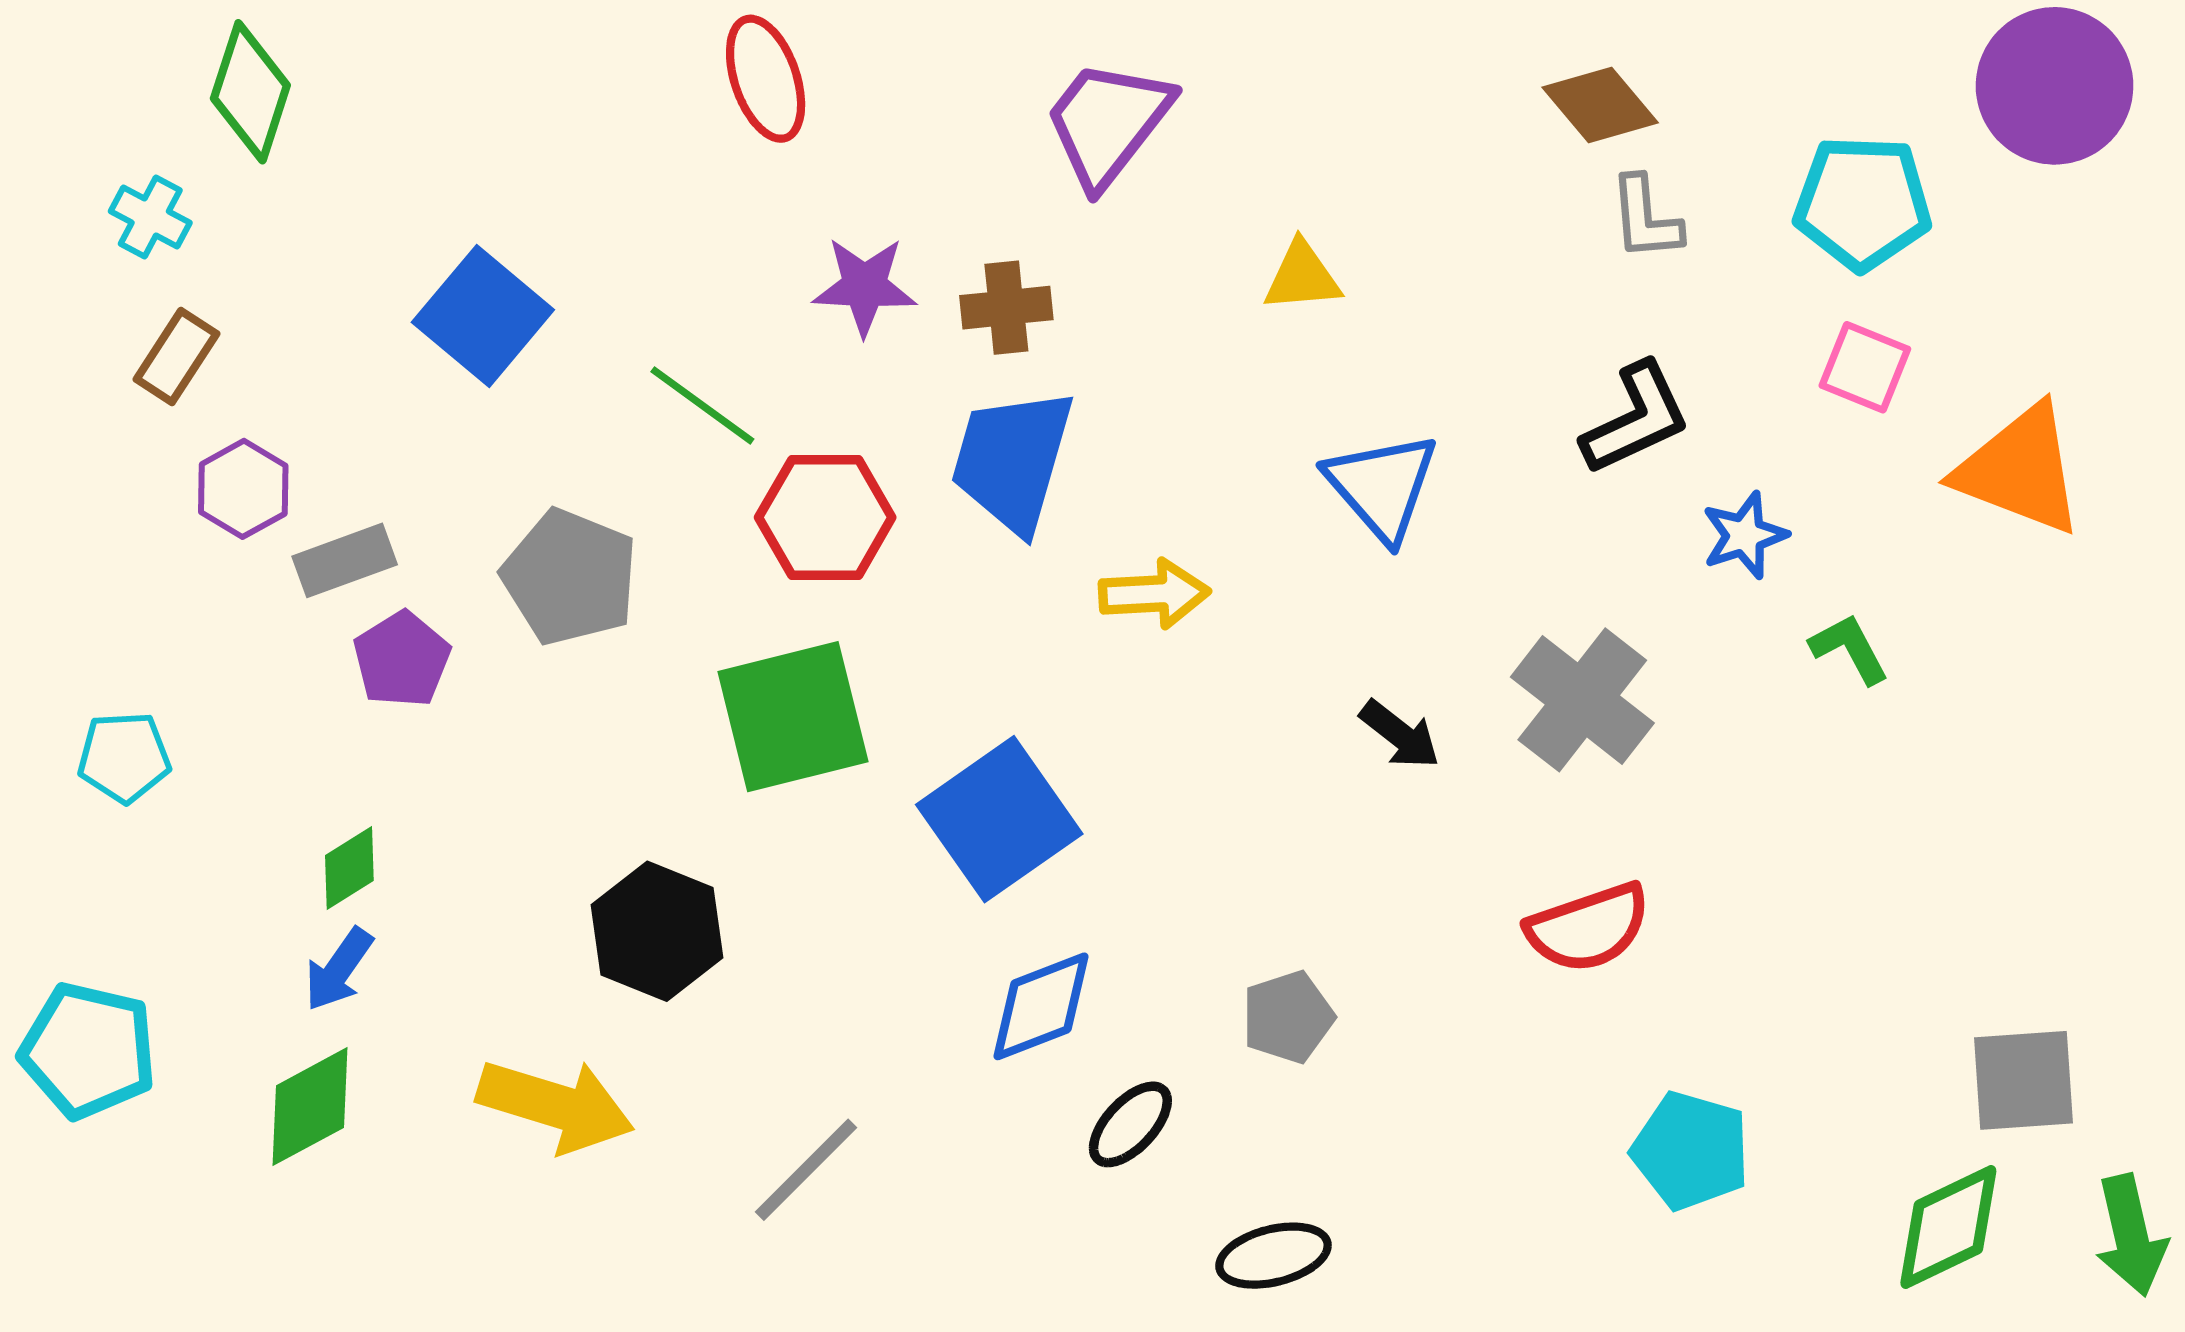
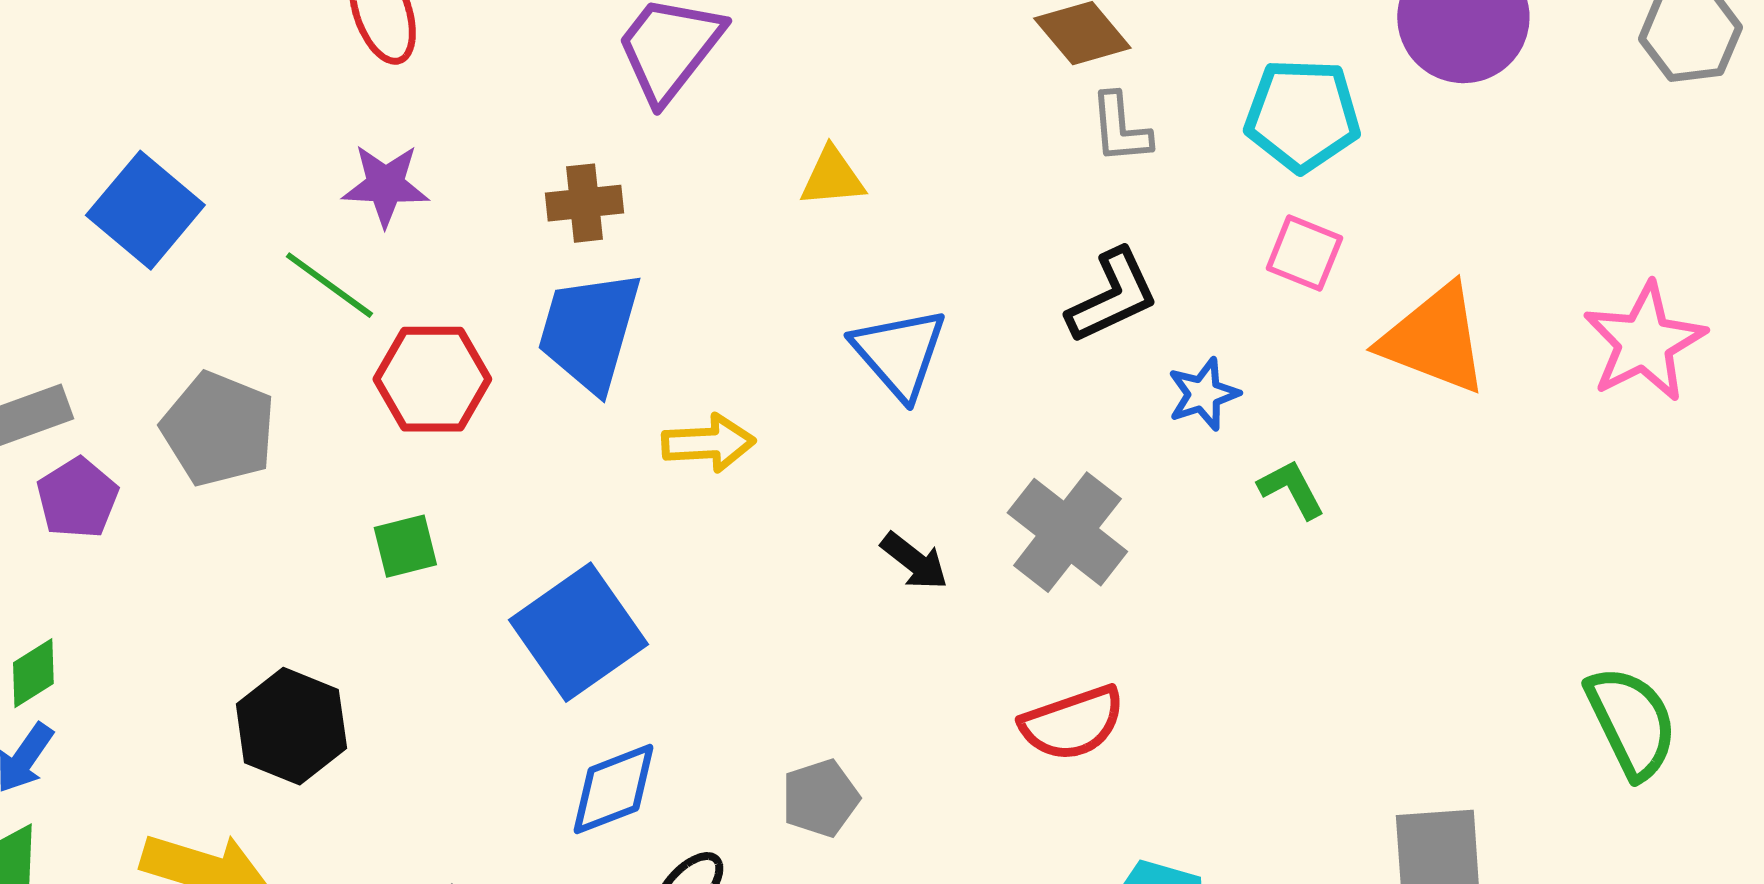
purple star: (864, 286) -> (385, 185), moved
green square: (793, 717) -> (405, 546), size x0.5

